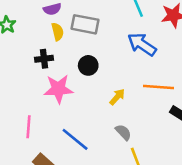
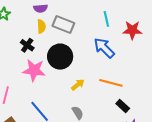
black cross: (44, 59) -> (27, 45), turned 32
black circle: (88, 65) -> (60, 57), size x1.6

